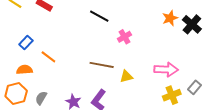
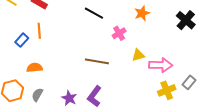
orange star: (170, 18) -> (142, 13), moved
orange line: (48, 57) -> (39, 31), moved, turned 49
orange semicircle: (24, 70) -> (35, 68), moved
yellow triangle: (126, 76) -> (138, 55), moved

